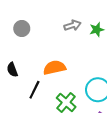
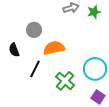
gray circle: (22, 29) -> (34, 30), moved

